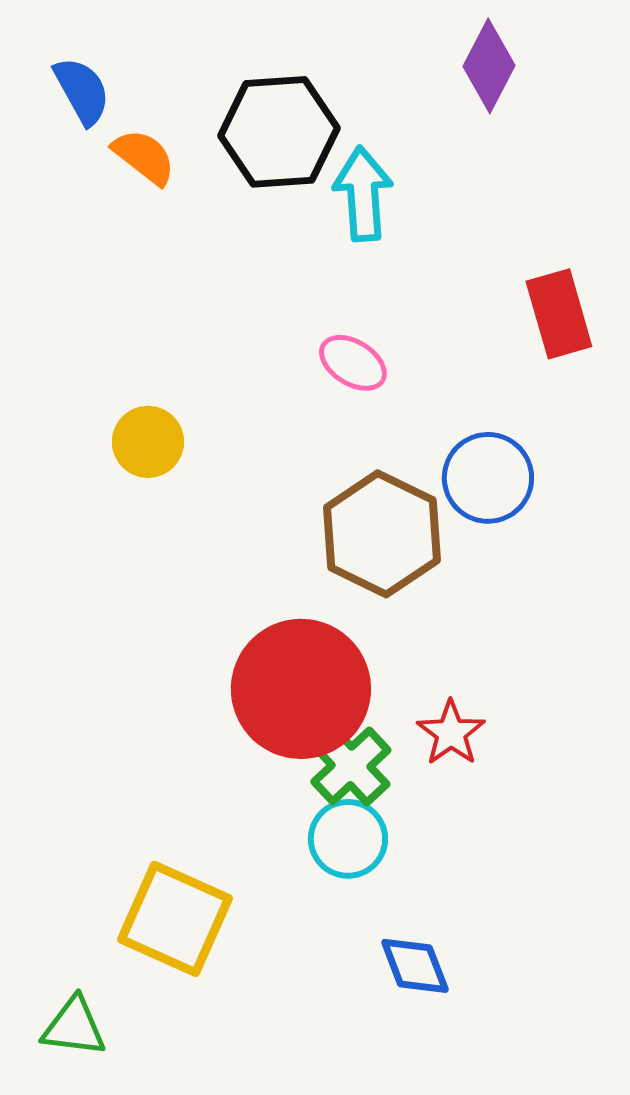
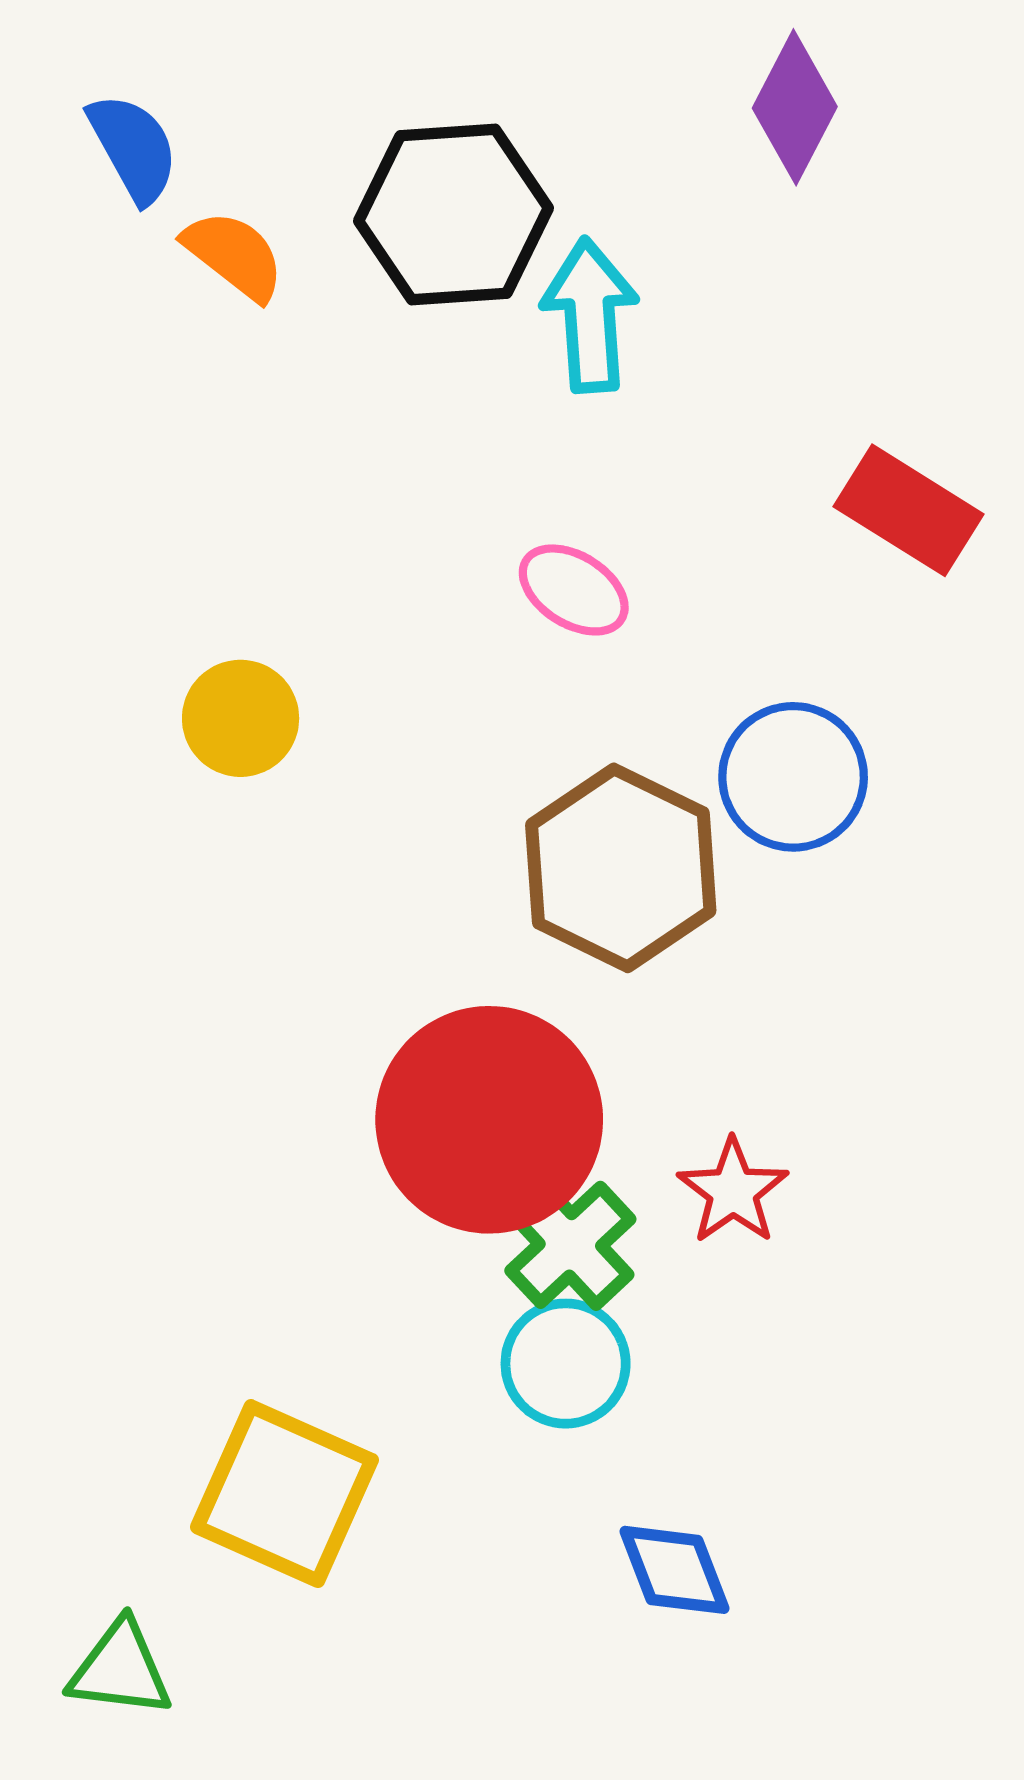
red rectangle: (559, 314) -> (908, 510), turned -42

